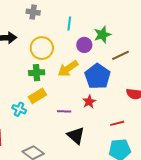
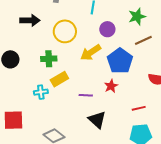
green star: (102, 35) -> (137, 17), moved
green cross: (37, 73) -> (49, 59), moved
cyan cross: (19, 109) -> (41, 92), turned -32

